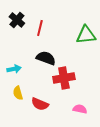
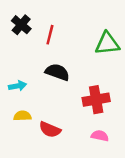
red cross: (64, 78) -> (96, 100), moved
yellow semicircle: (18, 93) -> (22, 116), turned 104

